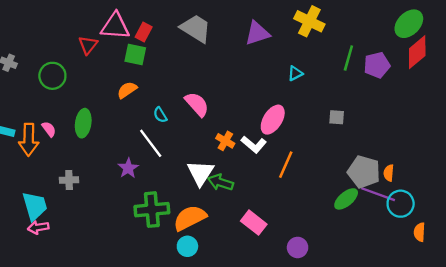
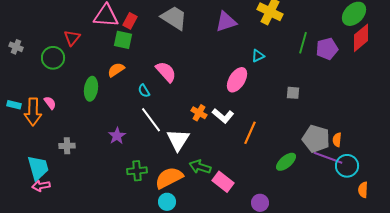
red triangle: (88, 45) -> (72, 38), moved
pink semicircle: (197, 104) -> (166, 72), moved
pink ellipse: (273, 120) -> (237, 80), moved
green ellipse: (83, 123) -> (91, 89), moved
white line: (151, 143) -> (151, 120), moved
green arrow: (221, 182) -> (200, 167), moved
green ellipse: (346, 199) -> (286, 162), moved
green cross: (152, 210) -> (137, 171), size x0.7

